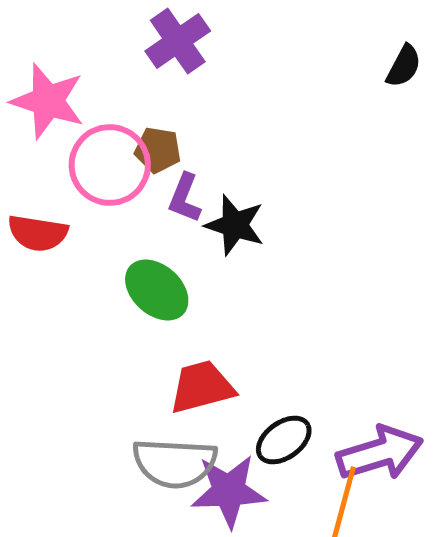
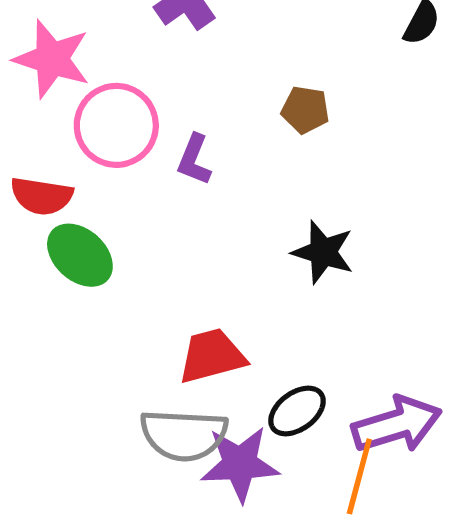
brown pentagon: (158, 150) -> (305, 110), moved
black star: (235, 225) -> (323, 252), moved
green ellipse: (157, 290) -> (80, 255), moved

